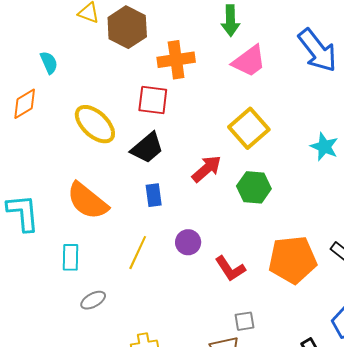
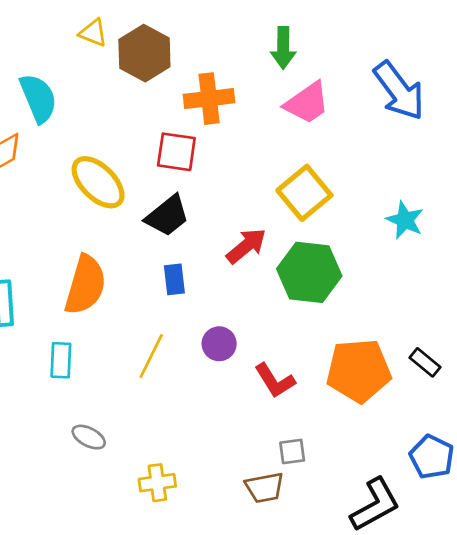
cyan semicircle: (49, 63) -> (38, 98), size x1.6
green hexagon: (254, 187) -> (309, 272), size x1.4
orange semicircle: (87, 201) -> (85, 285), turned -114
gray ellipse: (93, 300) -> (89, 437), moved, turned 55

